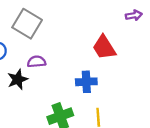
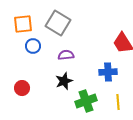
black star: (18, 79) -> (64, 81), moved

